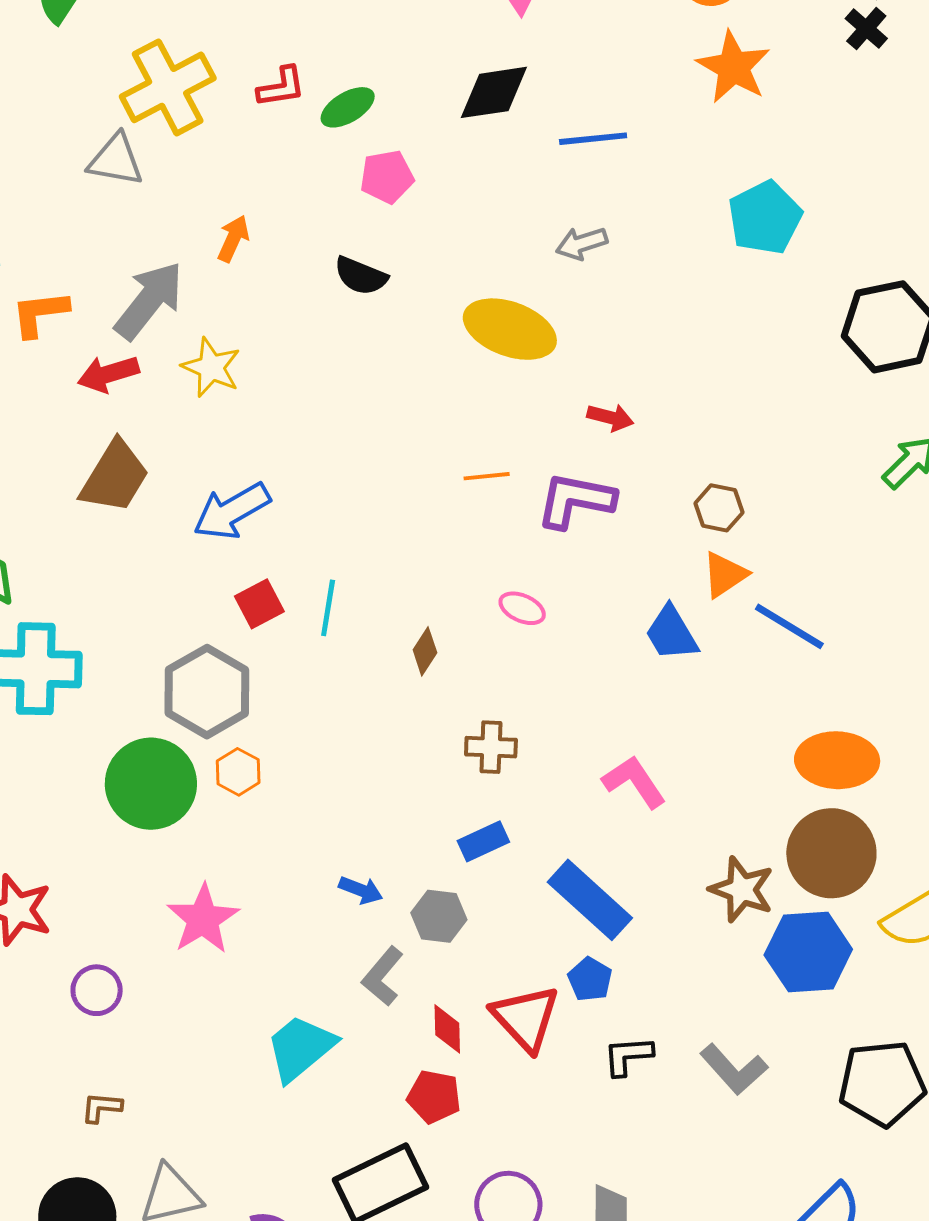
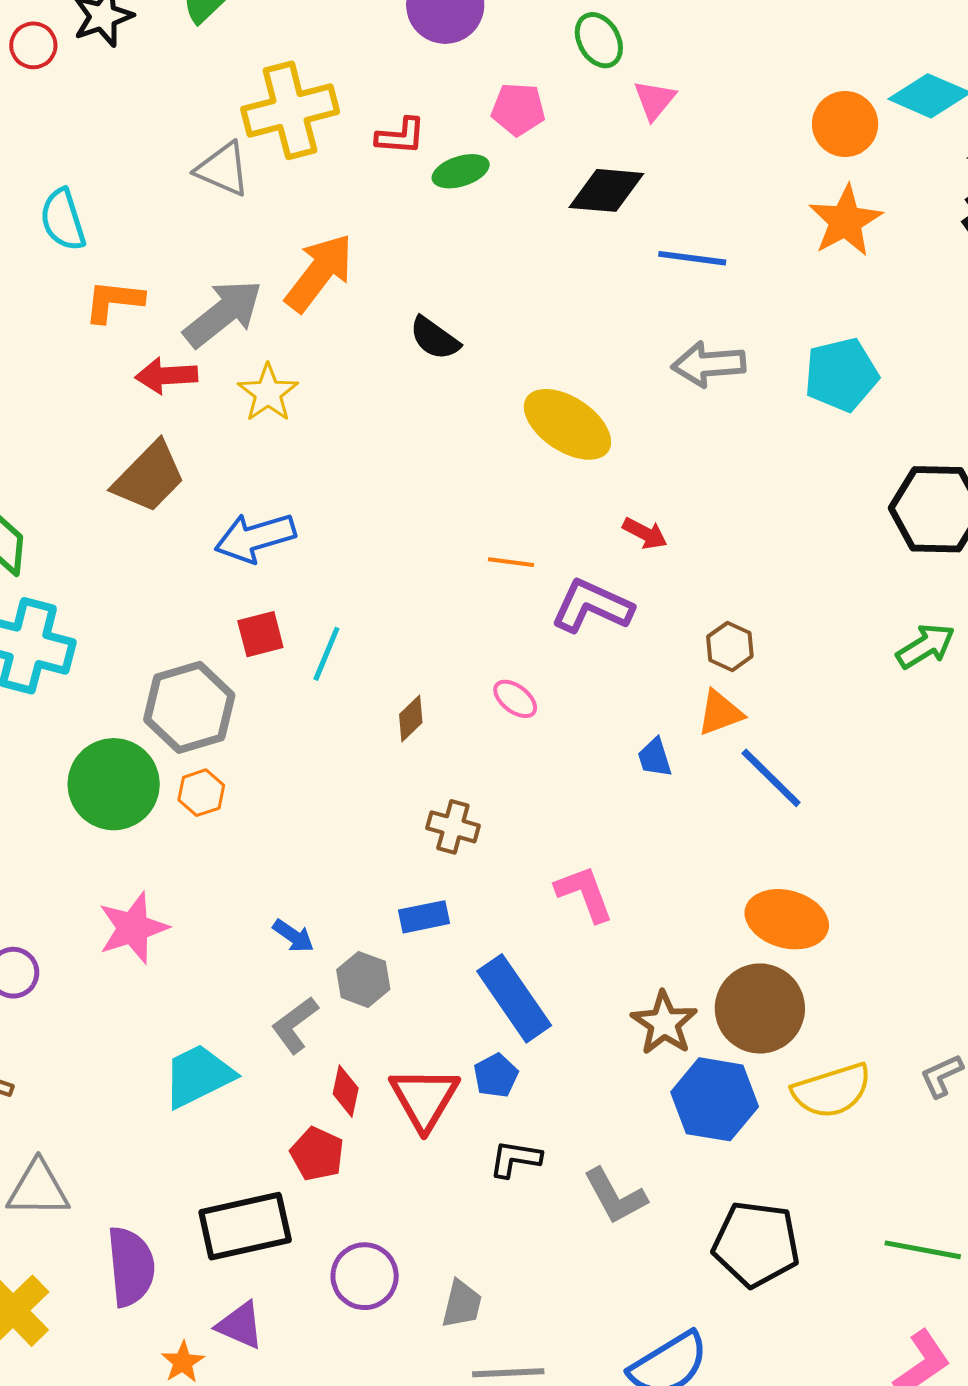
pink pentagon: (387, 177) -> (518, 109), moved
orange arrow: (233, 239) -> (319, 273), size x1.8
gray arrow: (582, 243) -> (709, 364), moved, size x1.4
blue trapezoid: (671, 633) -> (655, 758), size x0.7

